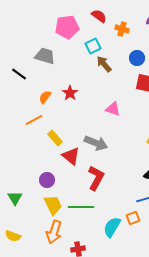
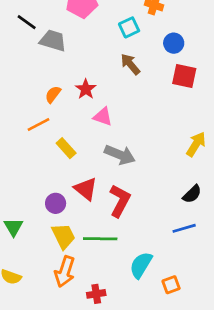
cyan square: (93, 46) -> (129, 27), moved
brown arrow: (104, 64) -> (130, 64), moved
black line: (19, 74) -> (27, 22), moved
pink triangle: (113, 109) -> (103, 117), moved
red triangle: (71, 156) -> (86, 189), moved
orange square: (133, 218) -> (171, 285), moved

